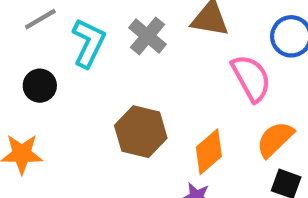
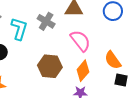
pink semicircle: (251, 78) -> (80, 41), moved
orange semicircle: (275, 139) -> (113, 60), turned -72

